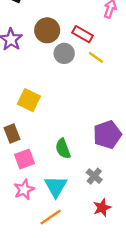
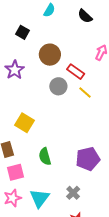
brown circle: (47, 30) -> (50, 55), moved
green semicircle: (63, 149) -> (45, 156), moved

